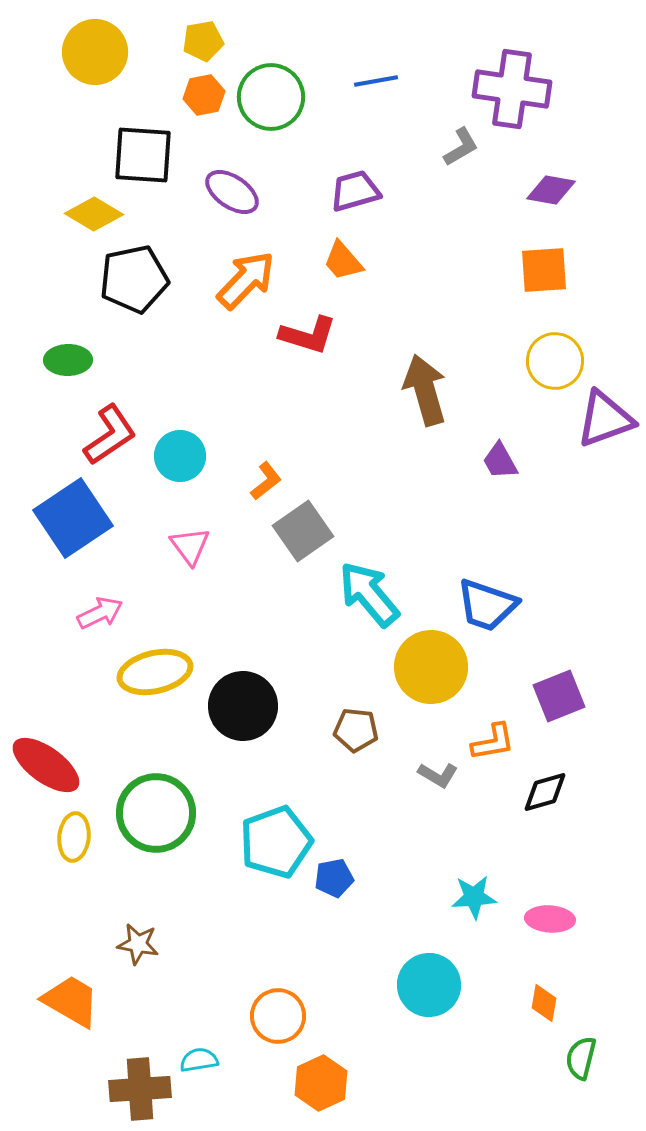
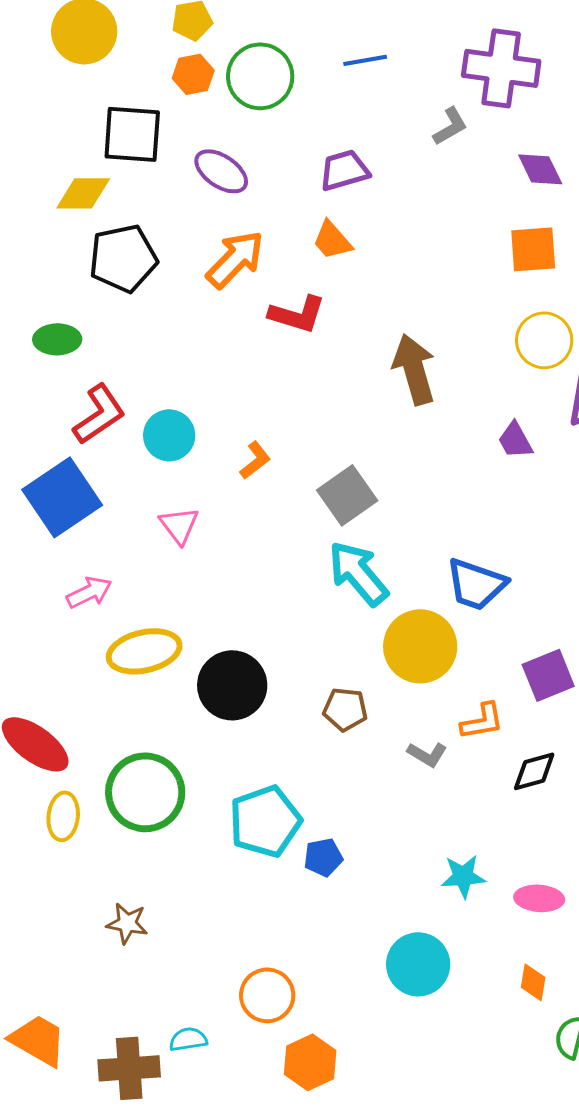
purple diamond: (551, 190) -> (540, 169), turned 54
yellow diamond: (94, 214) -> (83, 193), turned -30
purple trapezoid: (500, 461) -> (515, 440), moved
gray square: (303, 531) -> (347, 495), moved
orange trapezoid: (71, 1001) -> (38, 1040), moved

